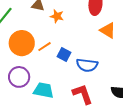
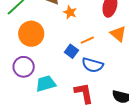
orange line: (45, 47) -> (87, 40), moved
cyan trapezoid: (43, 90) -> (46, 84), turned -35

